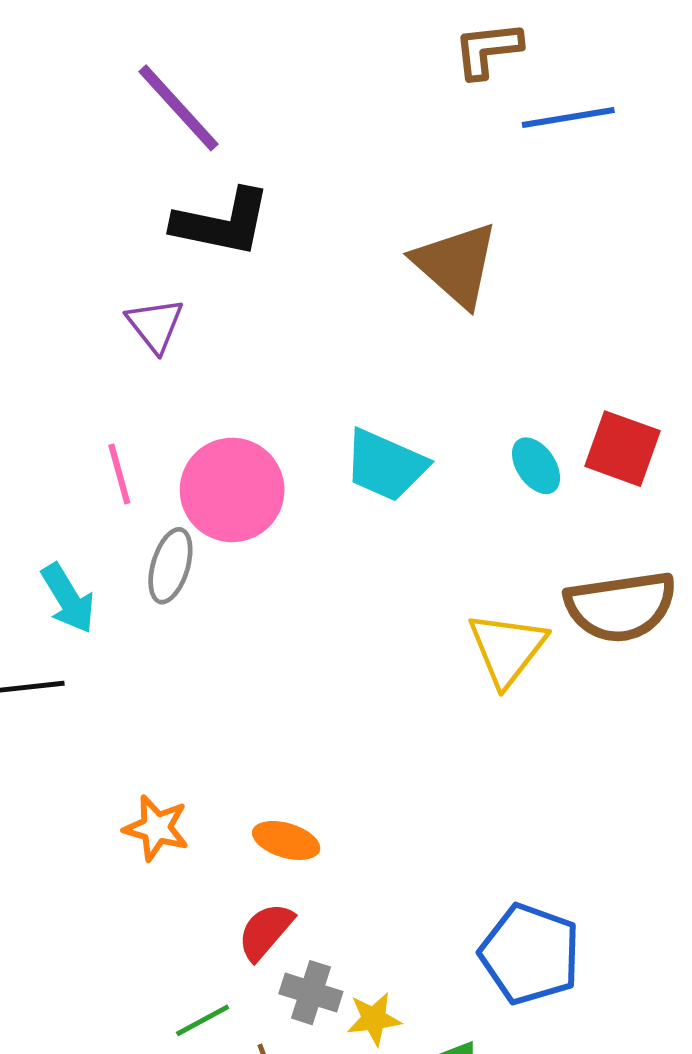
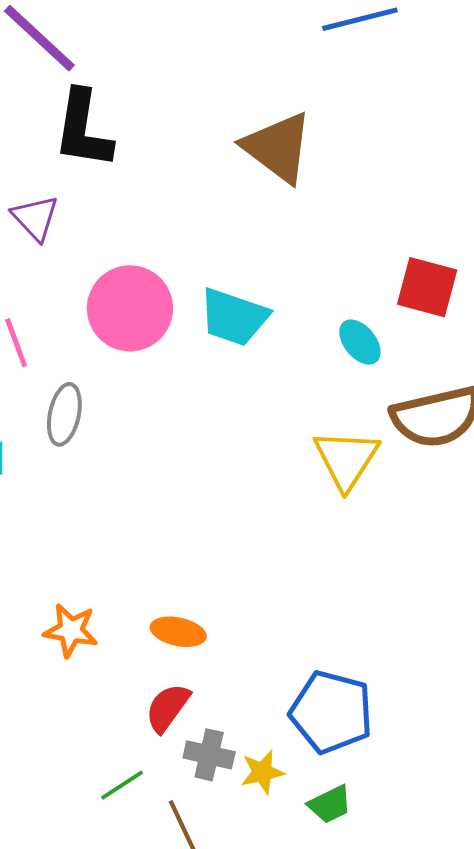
black L-shape: (222, 223) -> (83, 129), turned 92
cyan ellipse: (536, 466) -> (360, 342), moved
pink circle: (232, 490) -> (130, 308), moved
blue pentagon: (530, 954) -> (331, 712), moved

